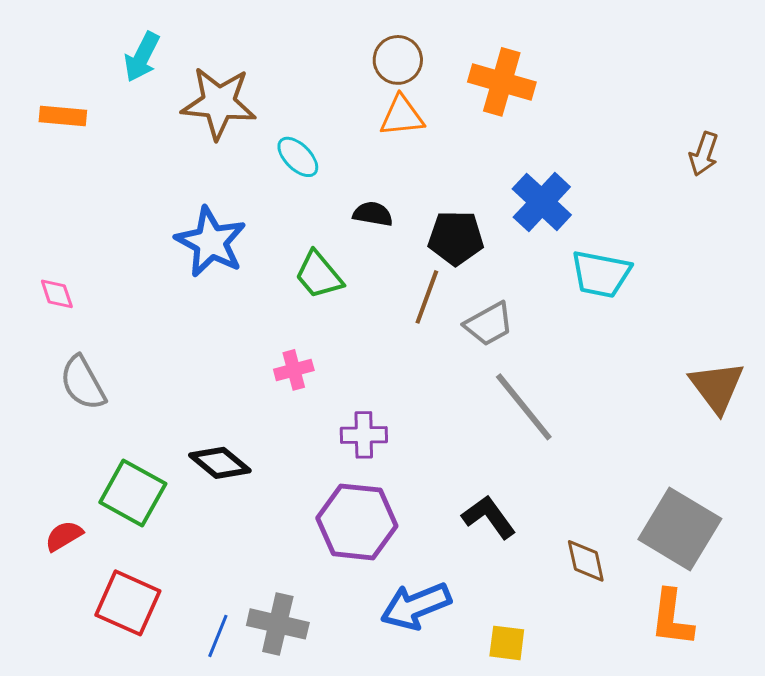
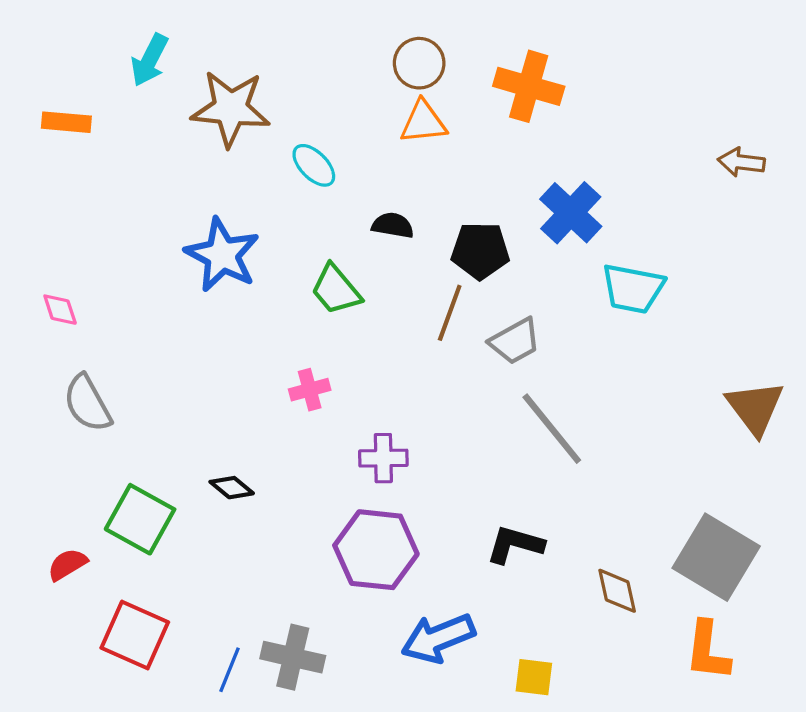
brown arrow: (704, 154) -> (741, 162), turned 78
black diamond: (220, 463) -> (232, 488), size x0.7
black L-shape: (489, 517) -> (515, 544), turned -38

